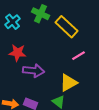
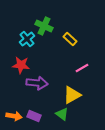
cyan cross: (12, 22) -> (27, 39), moved
yellow rectangle: (66, 27) -> (70, 39), size x0.6

